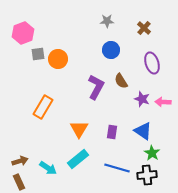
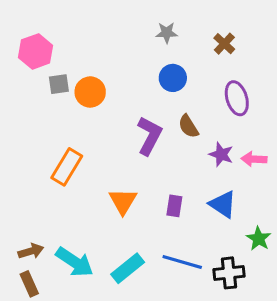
green star: (152, 153) -> (259, 239), moved
cyan rectangle: (78, 159) -> (128, 268), moved
cyan arrow: (48, 168) -> (75, 262), size x1.4

